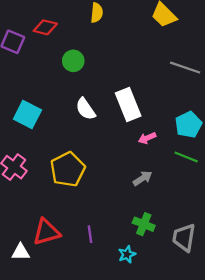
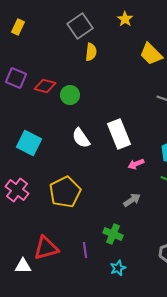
red diamond: (45, 27) -> (45, 86), moved
green cross: (144, 224) -> (113, 234), moved

